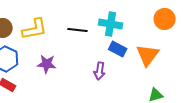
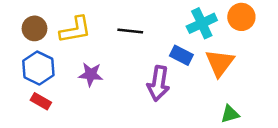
cyan cross: (111, 24) -> (202, 23), moved, turned -35
purple arrow: (100, 71) -> (158, 83), size x1.5

